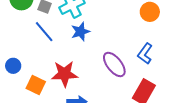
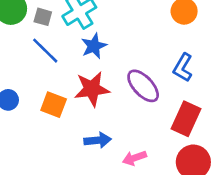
red star: (65, 74) -> (92, 89), moved
orange square: (36, 85) -> (54, 105), moved

